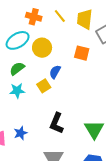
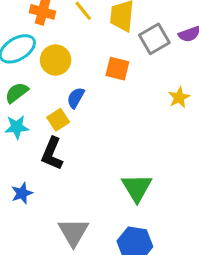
black L-shape: (56, 123) -> (52, 154), moved

